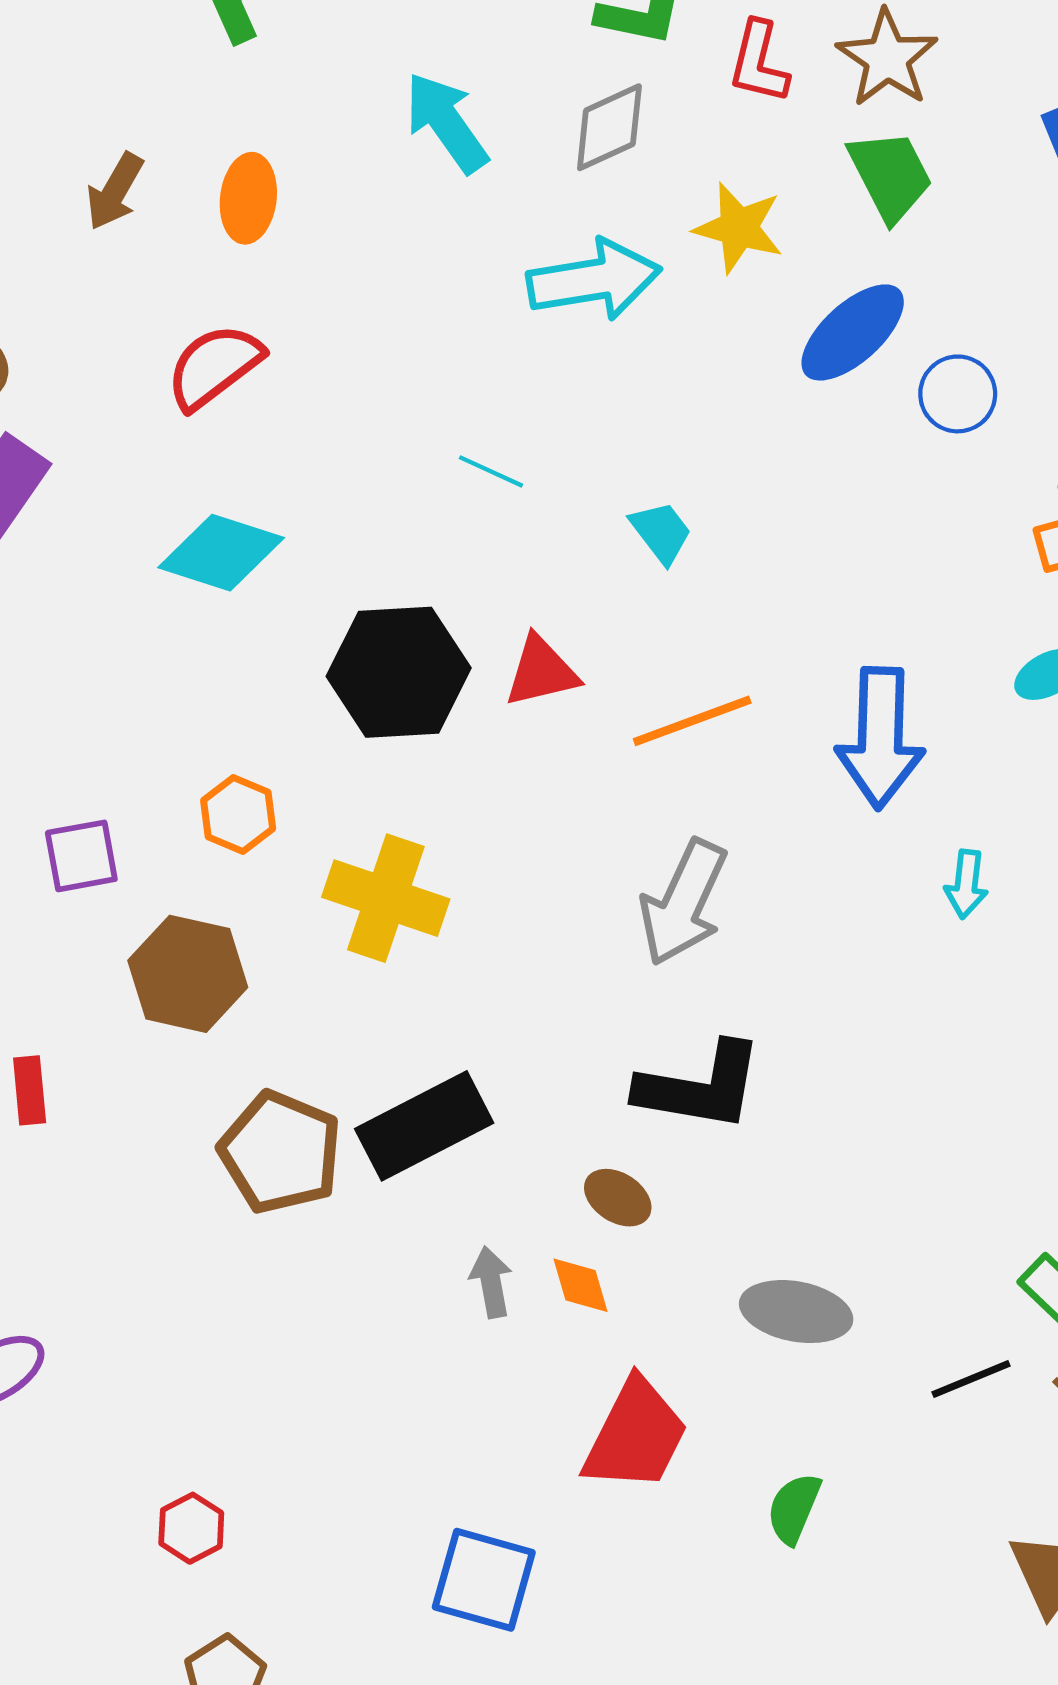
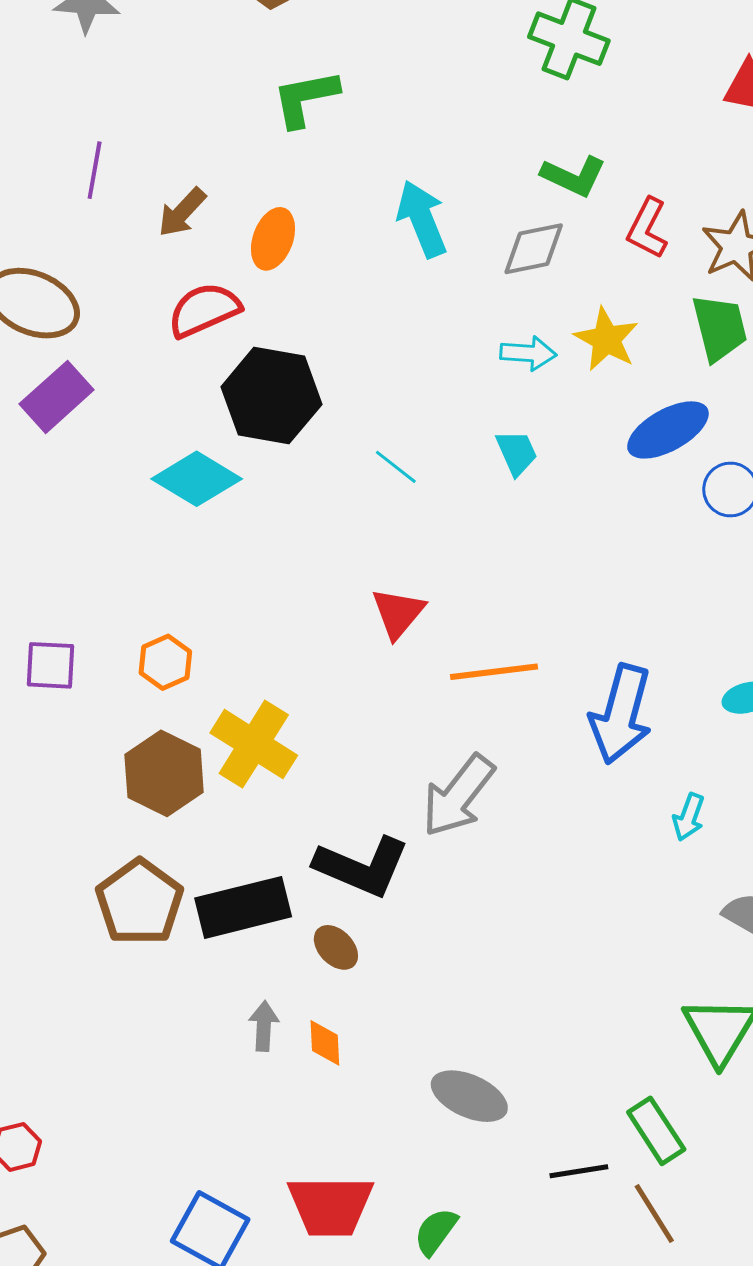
cyan arrow: (594, 280) -> (528, 353), moved, size x0.6
red semicircle: (214, 366) -> (204, 310), moved
cyan trapezoid: (661, 532) -> (517, 453), moved
red triangle: (541, 671) -> (398, 613), turned -50
black hexagon: (399, 672) -> (271, 396), moved
cyan arrow: (966, 884) -> (689, 817), moved
brown hexagon: (188, 974) -> (164, 773), moved
black L-shape: (700, 1087) -> (362, 866), moved
brown ellipse: (618, 1198) -> (336, 947), moved
red trapezoid: (636, 1435) -> (330, 1206), moved, turned 50

